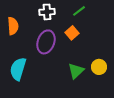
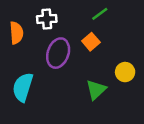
white cross: (47, 12) -> (47, 19), moved
yellow circle: (99, 67) -> (125, 72), moved

